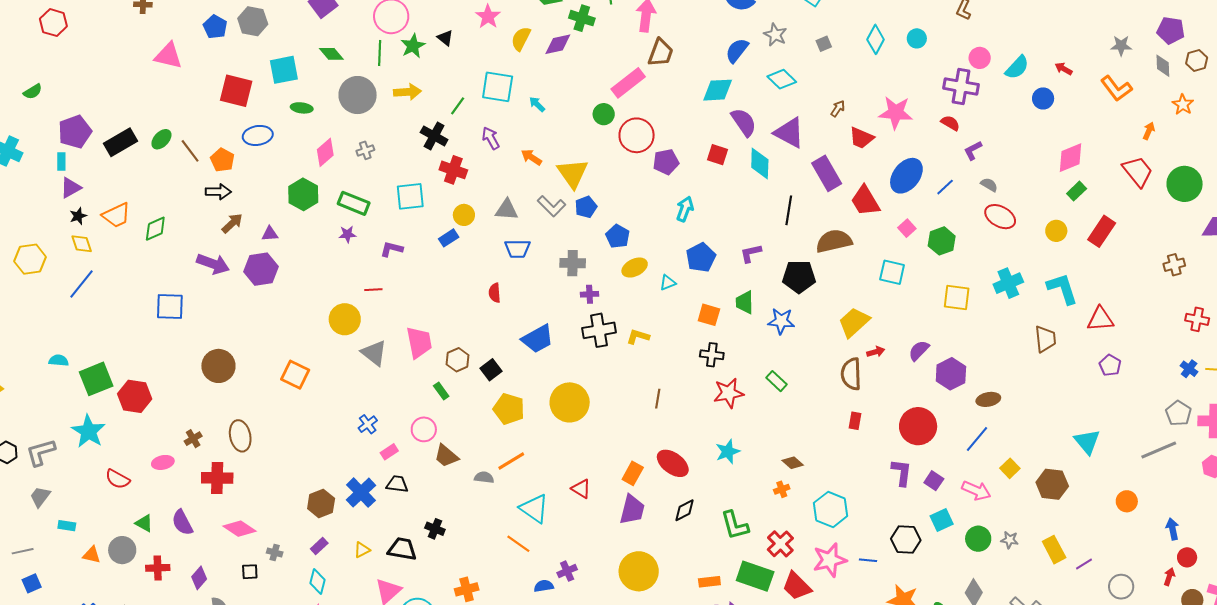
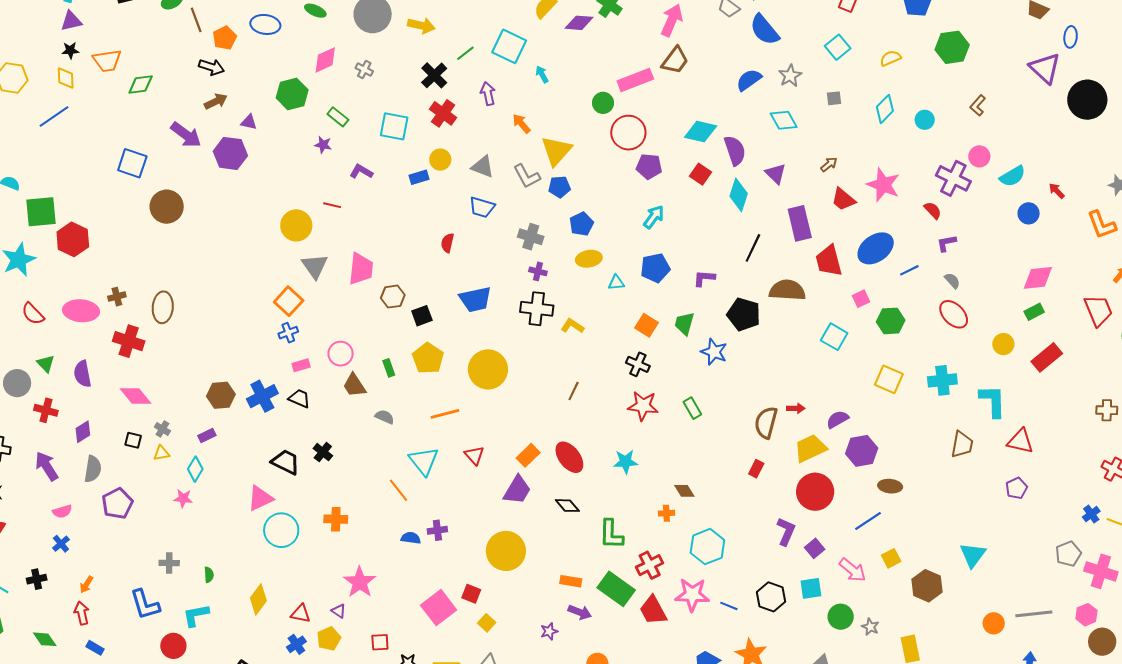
cyan diamond: (718, 90) -> (701, 132), moved
purple triangle: (789, 133) -> (776, 174), size x0.7
gray cross: (365, 150) -> (364, 70), turned 30
green rectangle: (354, 203) -> (338, 117), size x0.7
yellow trapezoid: (854, 322) -> (810, 448), moved
brown circle: (218, 366) -> (167, 207), moved
orange square: (295, 375) -> (289, 301), moved
green rectangle: (441, 391) -> (389, 368), moved
gray line: (1159, 450) -> (1034, 614), moved
orange line: (511, 461) -> (445, 414), moved
pink ellipse: (163, 462) -> (81, 311), size x1.6
black diamond: (685, 510) -> (567, 506), turned 60
yellow triangle: (362, 550) -> (161, 453), moved

